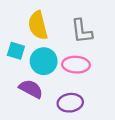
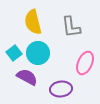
cyan square: (16, 51) -> (14, 53), moved, turned 35
pink ellipse: (76, 65) -> (85, 63), moved, turned -70

